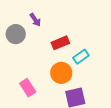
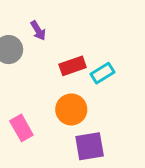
cyan rectangle: (81, 57) -> (102, 73), moved

